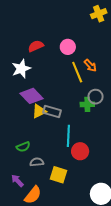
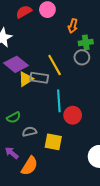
red semicircle: (36, 46) -> (24, 12), moved
orange arrow: (90, 65) -> (73, 26), turned 64
yellow line: (77, 72) -> (55, 65), moved
green cross: (87, 104) -> (86, 42), moved

